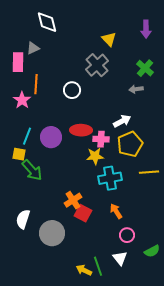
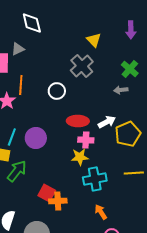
red ellipse: (81, 130) -> (78, 121), moved
yellow pentagon: (130, 144) -> (128, 134), moved
green arrow: (32, 170) -> (17, 171), turned -100
orange cross: (73, 200) -> (58, 201), turned 30
red square: (83, 213) -> (47, 193), moved

